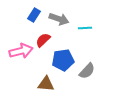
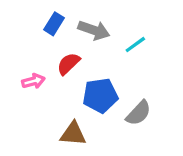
cyan line: (85, 28) -> (135, 45), turned -32
pink arrow: (21, 51) -> (33, 81), size x0.6

